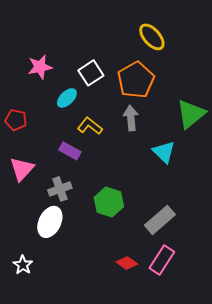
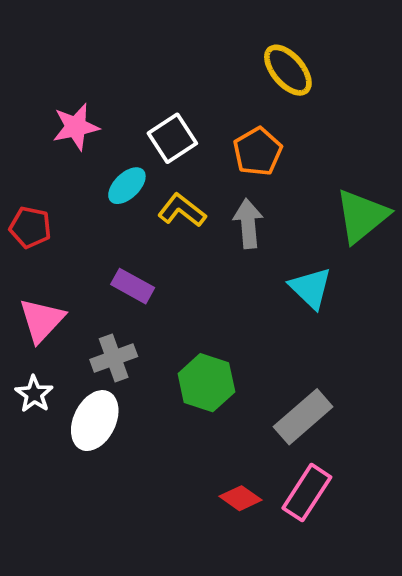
orange pentagon: (136, 80) -> (258, 152), size x0.7
yellow L-shape: (90, 126) -> (182, 210), moved
white star: (23, 265) -> (34, 394), moved

